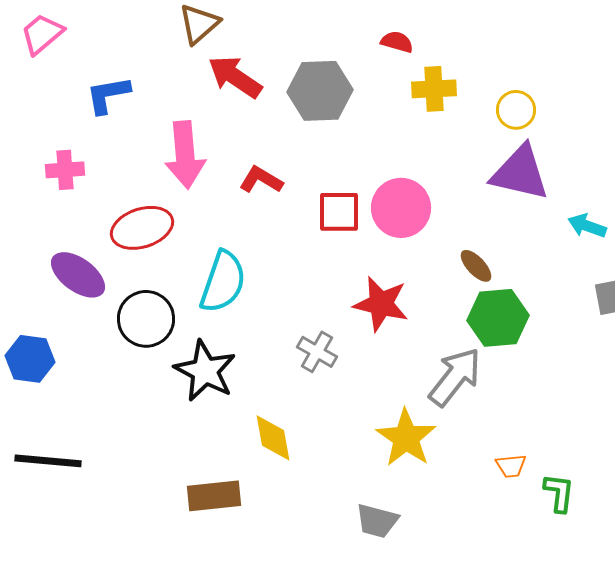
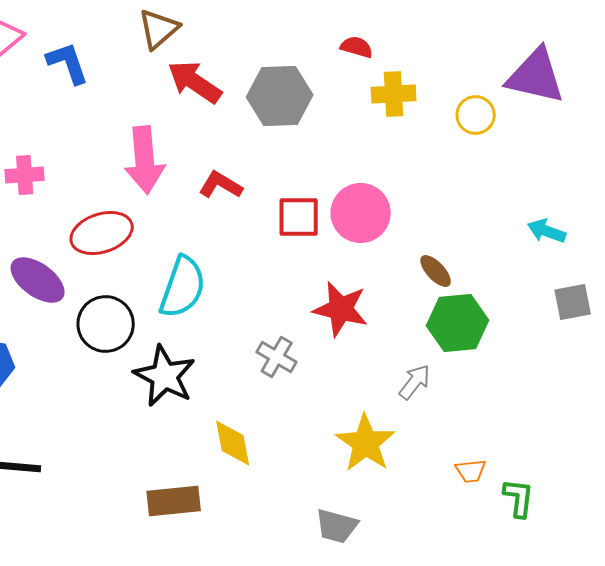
blue L-shape: (108, 95) -> (68, 63), moved, turned 81
purple triangle: (520, 173) -> (536, 76), moved
gray arrow: (455, 377) -> (415, 382), size x0.6

